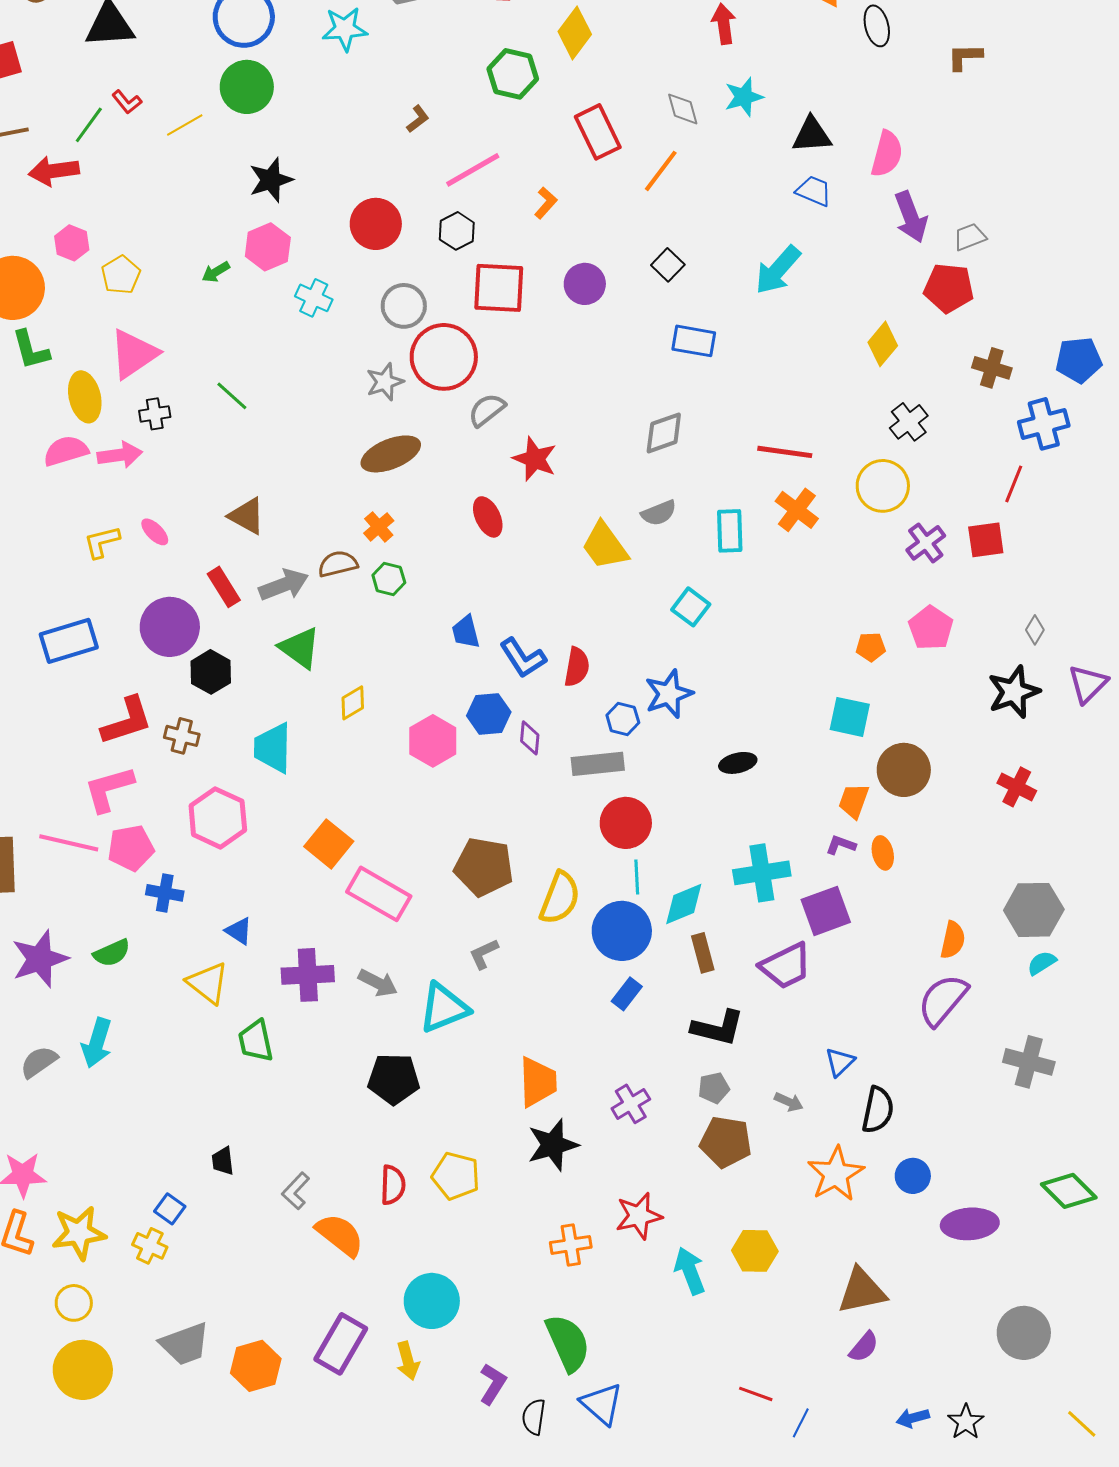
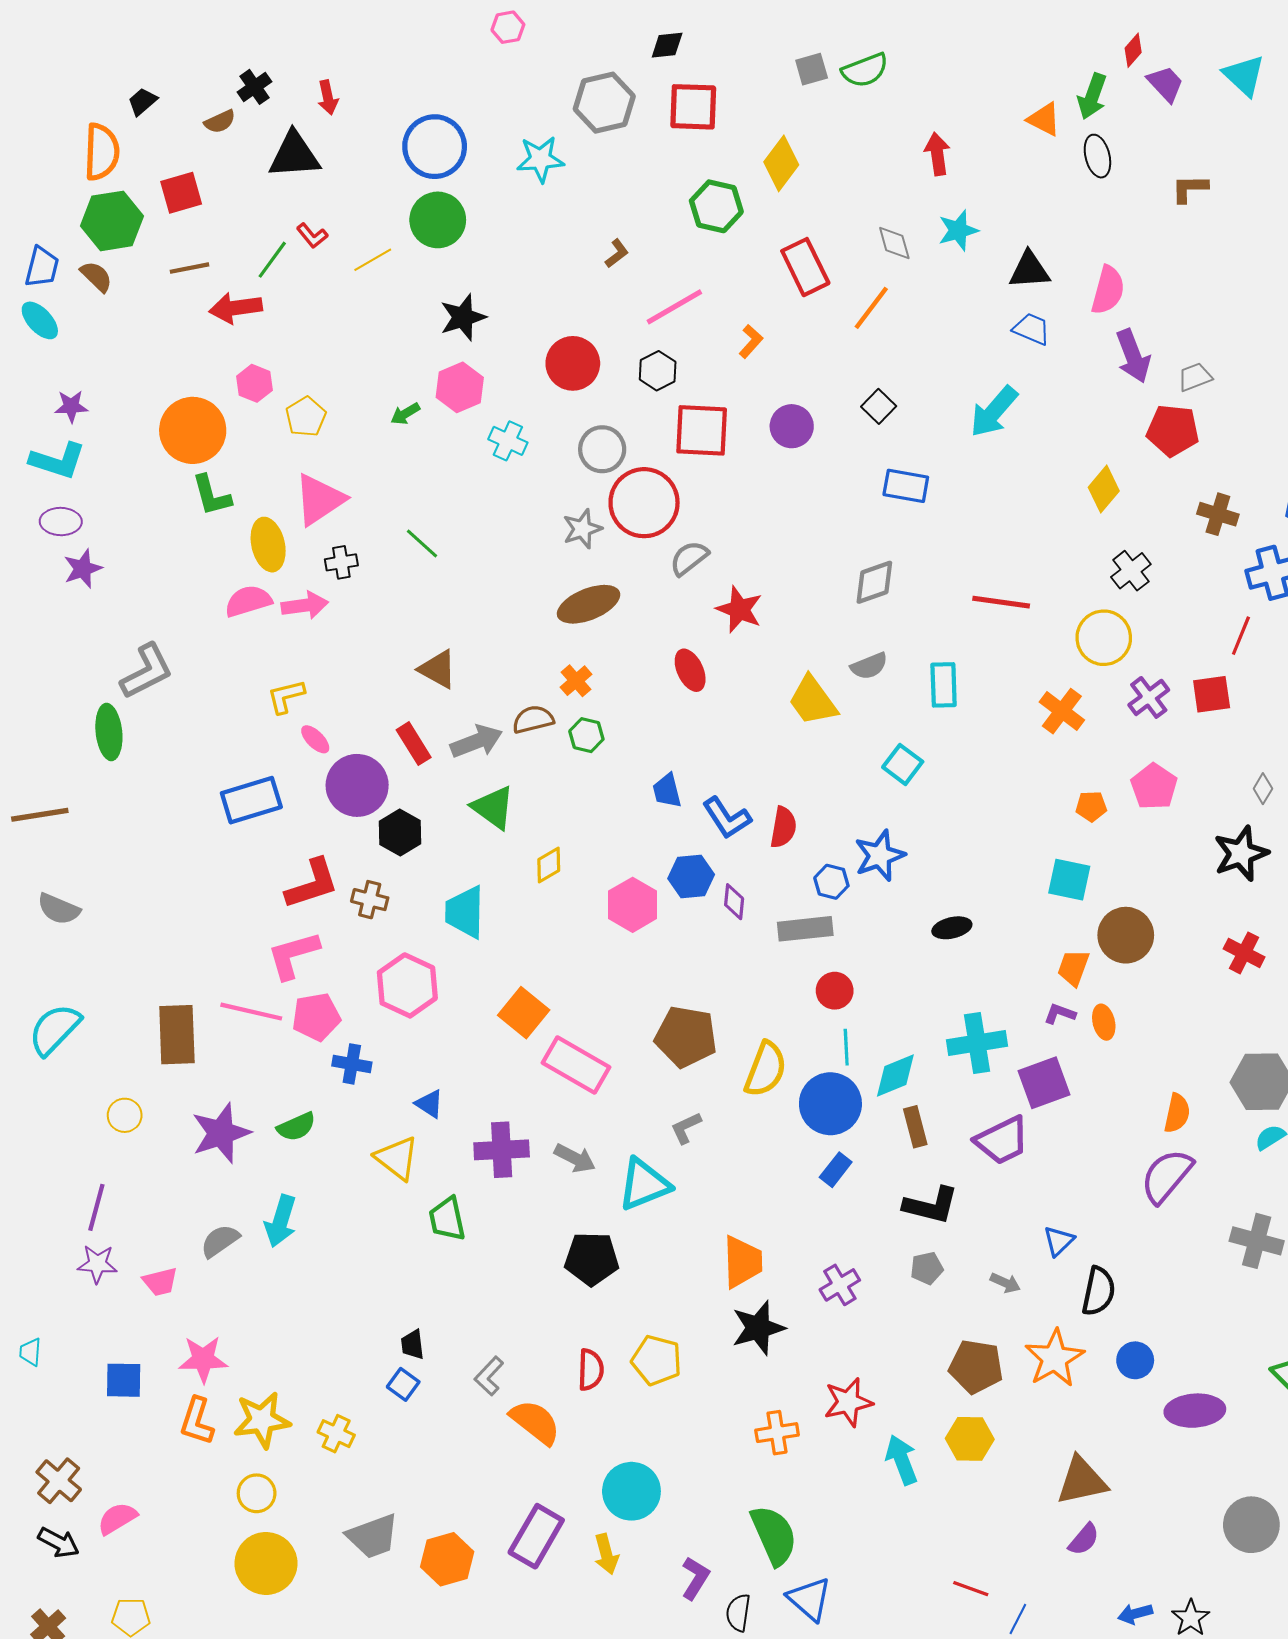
orange cross: (797, 510) -> (1062, 711), moved
pink ellipse: (155, 532) -> (315, 739), moved
red circle: (626, 823) -> (835, 991), size x0.7
brown pentagon: (726, 1142) -> (976, 1367), moved
blue square: (170, 1209) -> (403, 1384), moved

